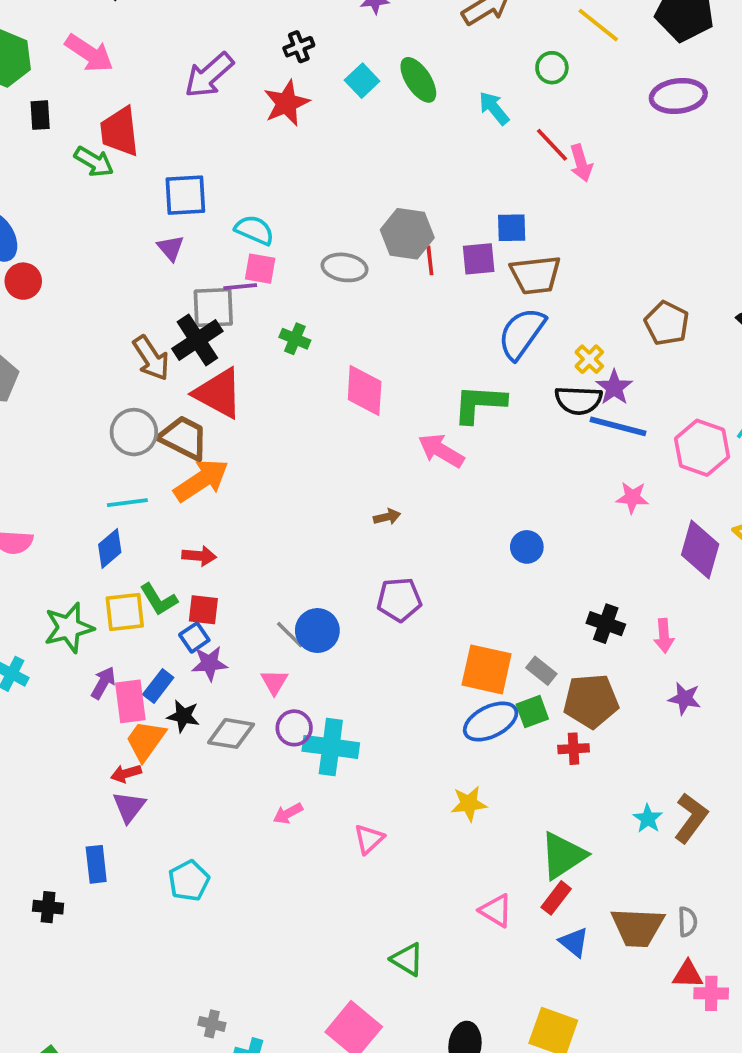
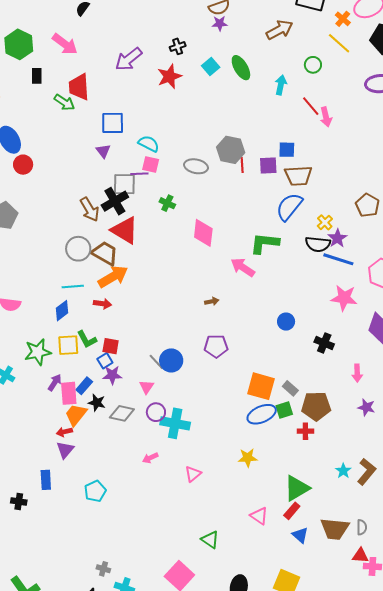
cyan arrow: (494, 108) -> (281, 85), turned 48
pink star: (632, 498) -> (344, 298), size x1.5
red arrow: (199, 556) -> (103, 304), moved
black cross: (606, 624) -> (324, 343), moved

